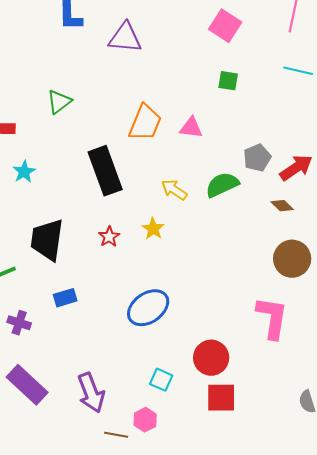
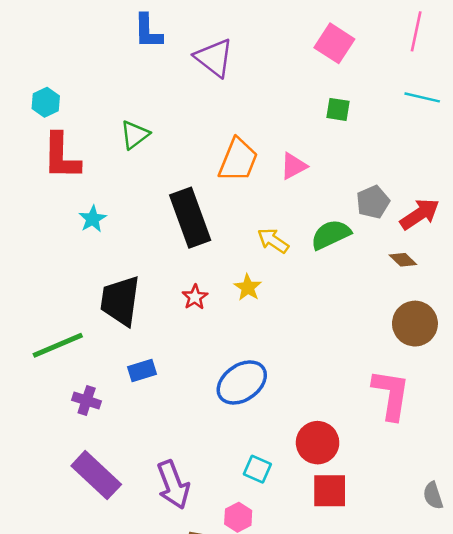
purple triangle: (125, 38) -> (214, 58), turned 33
pink triangle: (191, 128) -> (293, 166), turned -35

